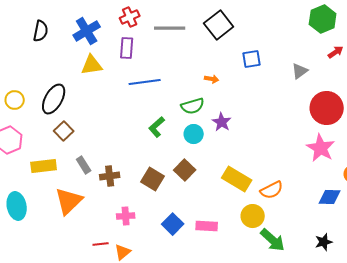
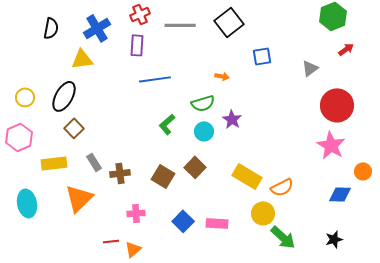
yellow triangle: (92, 65) -> (82, 59), moved

